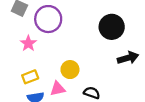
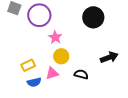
pink star: (28, 43) -> (55, 37), moved
black arrow: (128, 58) -> (109, 57), moved

